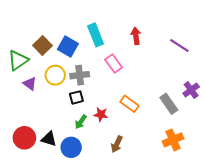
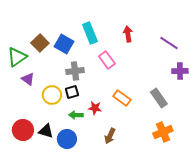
yellow circle: (55, 75) -> (52, 95), moved
purple cross: (191, 90) -> (180, 71), moved, turned 35
green arrow: (81, 122) -> (76, 115), turned 56

